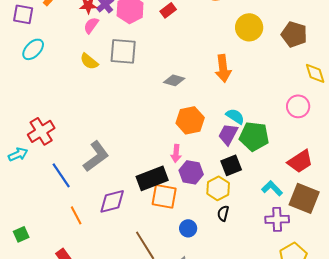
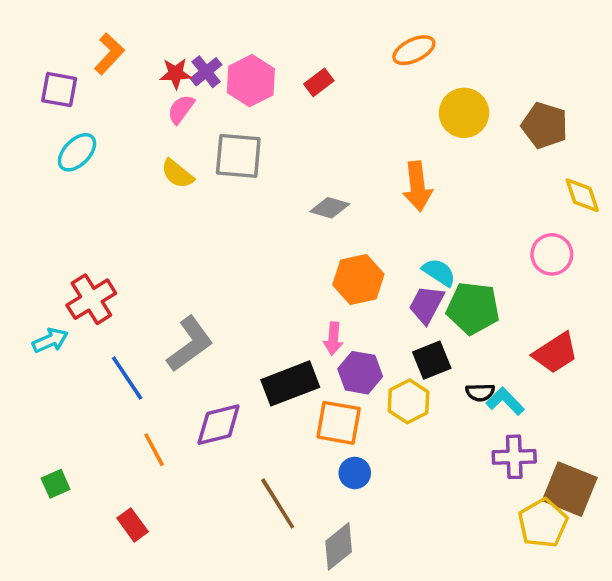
orange square: (164, 196) -> (339, 423), moved
brown square: (304, 198) -> (570, 489), moved
black semicircle: (223, 213) -> (480, 392), moved, turned -105

